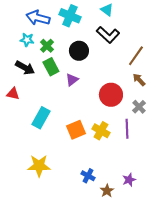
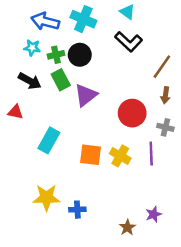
green cross: (47, 46) -> (56, 55), turned 32
black circle: (79, 51) -> (80, 55), moved
purple triangle: (72, 80) -> (86, 95), size x1.5
brown arrow: (139, 80) -> (165, 95), turned -128
gray cross: (139, 107) -> (165, 127), turned -32
orange square: (76, 130) -> (90, 155), turned 30
blue cross: (88, 176) -> (77, 210), moved, turned -32

